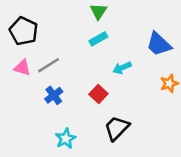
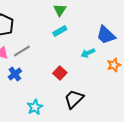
cyan arrow: (122, 68) -> (88, 53), moved
blue cross: (54, 95) -> (15, 74), moved

